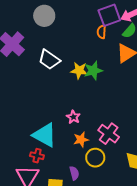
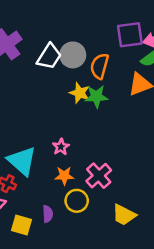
gray circle: (44, 16) -> (73, 55), moved
orange semicircle: (101, 32) -> (100, 66), moved, size x1.5
white trapezoid: (49, 60) -> (49, 56), moved, turned -105

